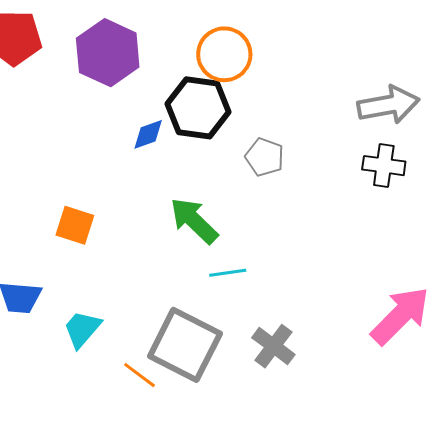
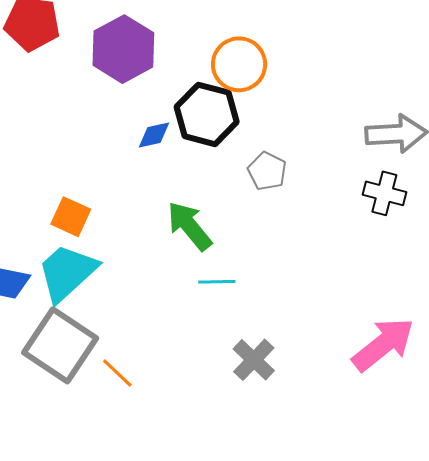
cyan trapezoid: (82, 329) -> (67, 273), moved, size x1.6
gray square: (185, 345) -> (60, 345), moved

